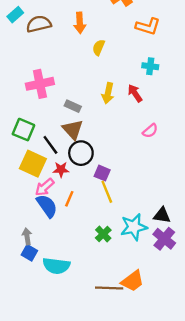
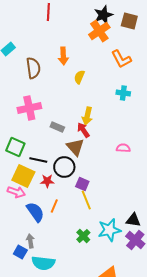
brown semicircle: (39, 24) -> (33, 68), moved, turned 95
orange L-shape: (148, 26) -> (121, 59), turned 45
red arrow: (135, 93) -> (83, 130), moved
brown triangle: (73, 130) -> (75, 147), moved
pink semicircle: (150, 131) -> (123, 148), turned -136
black line: (50, 145) -> (38, 160), turned -42
pink arrow: (45, 187) -> (16, 192), moved, turned -120
gray arrow: (27, 236) -> (30, 241), moved

